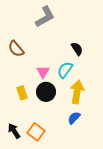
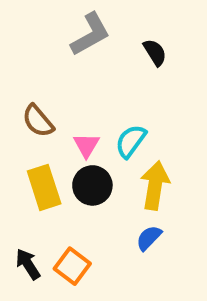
brown semicircle: (16, 49) -> (38, 121), moved
black semicircle: (77, 49) -> (155, 52), moved
yellow rectangle: (22, 93) -> (44, 187), size x1.5

